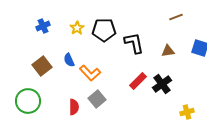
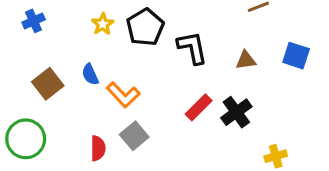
blue cross: (43, 26) -> (34, 21), moved
black pentagon: (104, 30) -> (145, 27), turned -30

